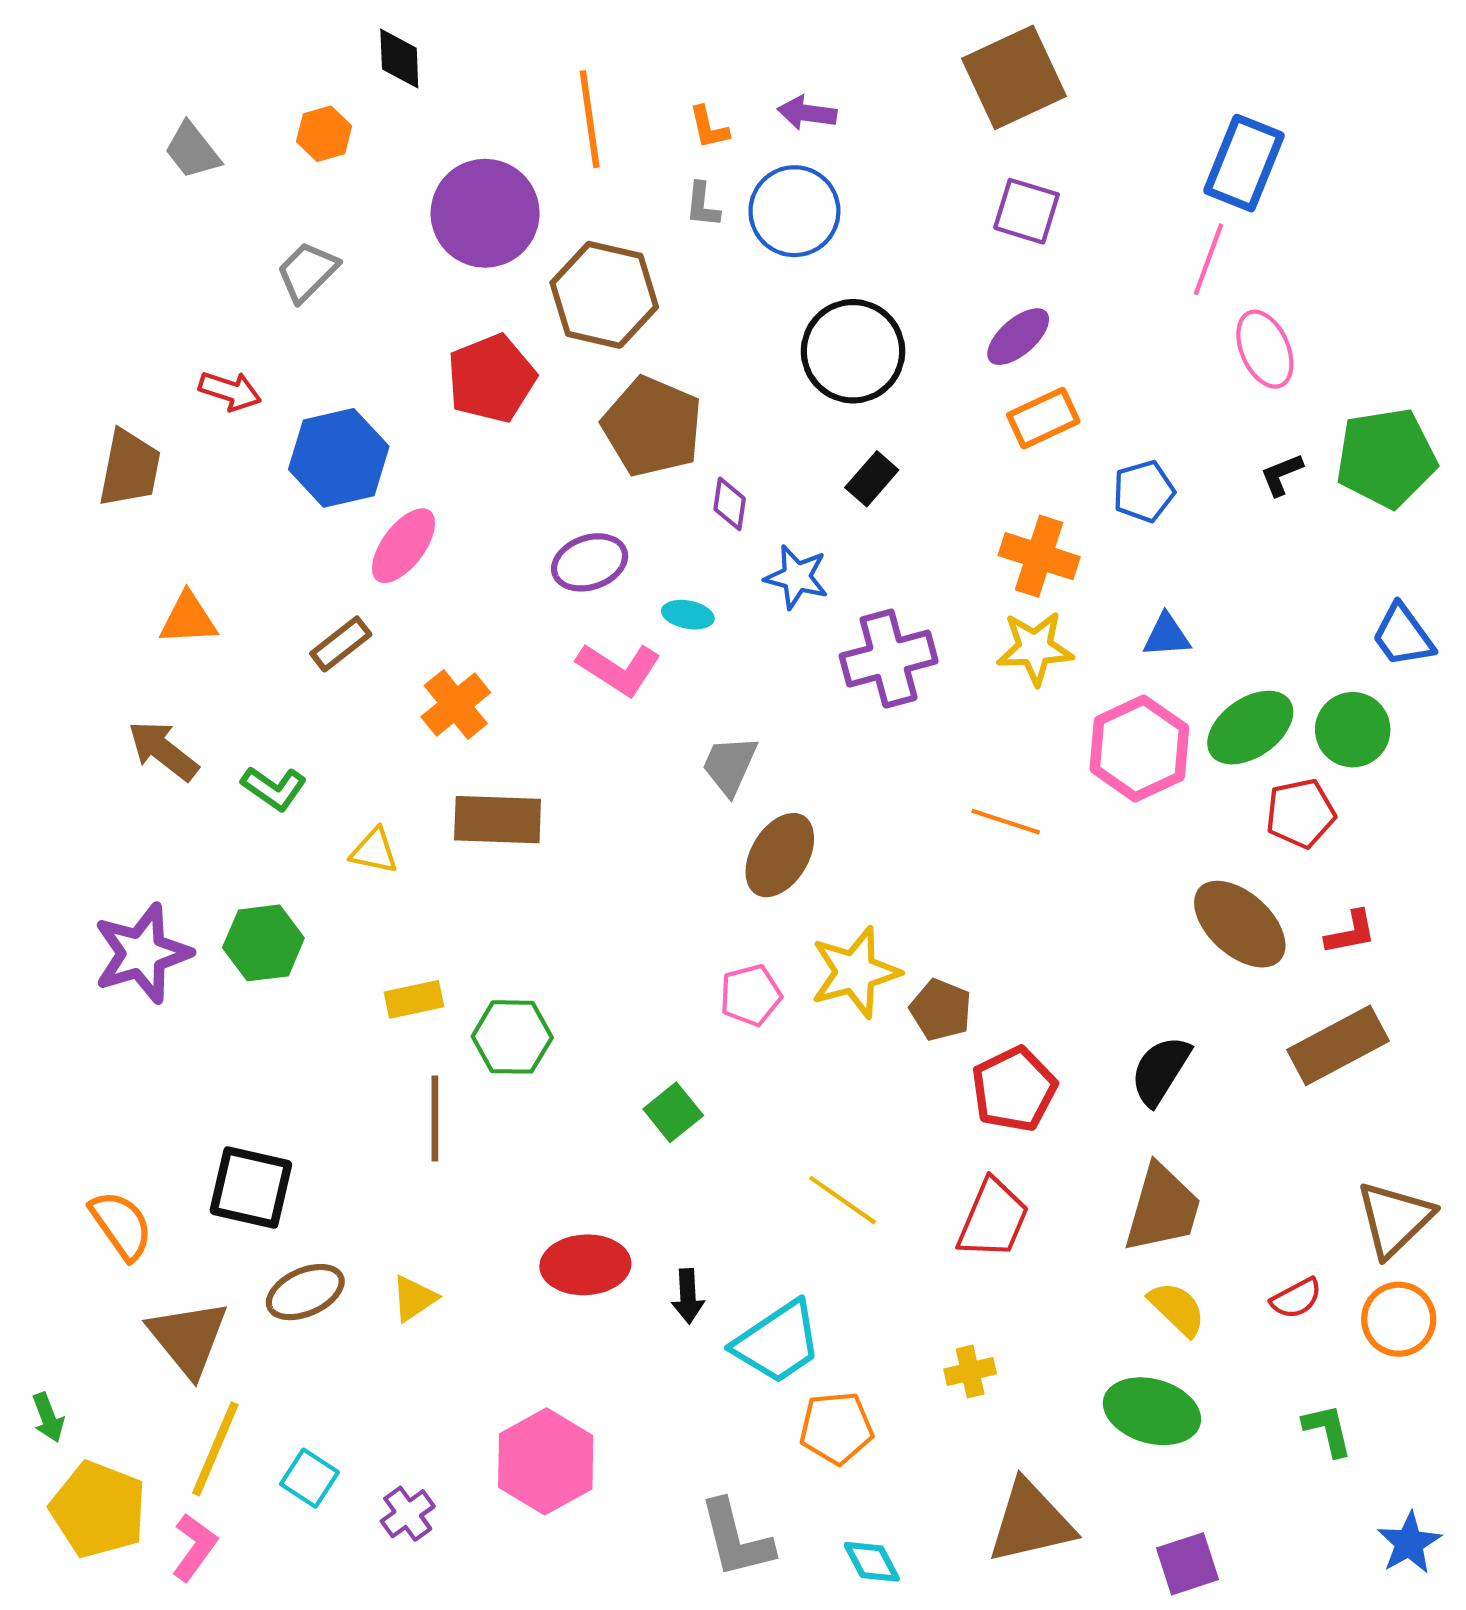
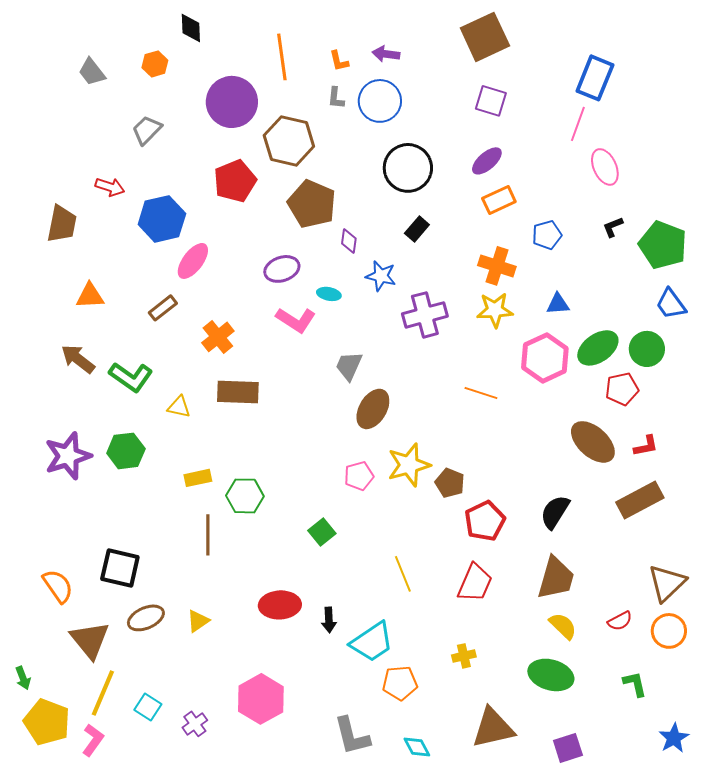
green pentagon: (1386, 458) -> (663, 245), moved, turned 30
green L-shape: (274, 788) -> (131, 377), size x1.4
yellow line: (843, 1200) -> (403, 574), turned 33

